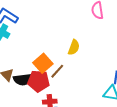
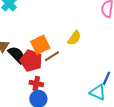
black semicircle: (23, 79) -> (17, 55), turned -144

